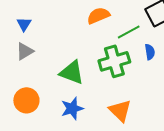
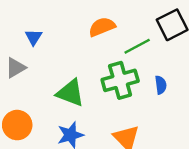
blue triangle: (24, 24) -> (34, 37), moved
blue semicircle: (150, 52) -> (161, 85), moved

